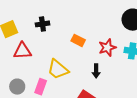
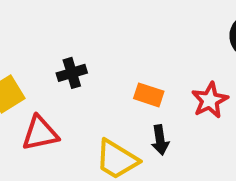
black arrow: (96, 71) -> (160, 140), moved

